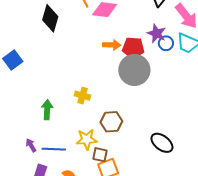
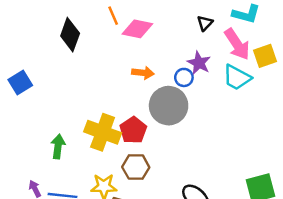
blue circle: (166, 43) -> (184, 77), moved
red pentagon: (133, 48) -> (133, 130), moved, turned 30
yellow cross: (82, 96) -> (103, 132), size x1.8

